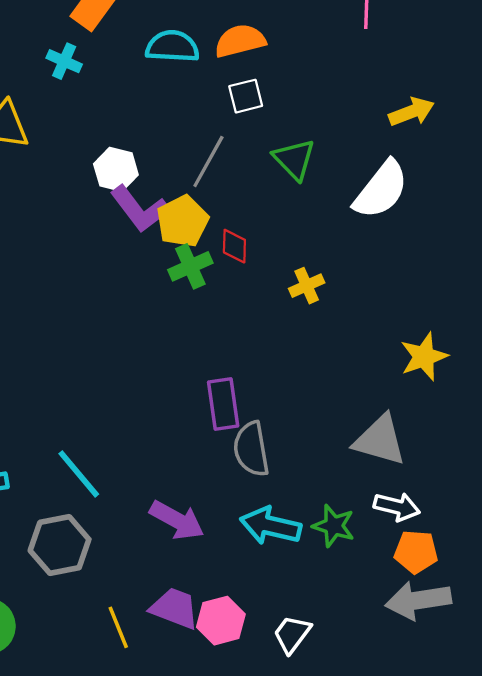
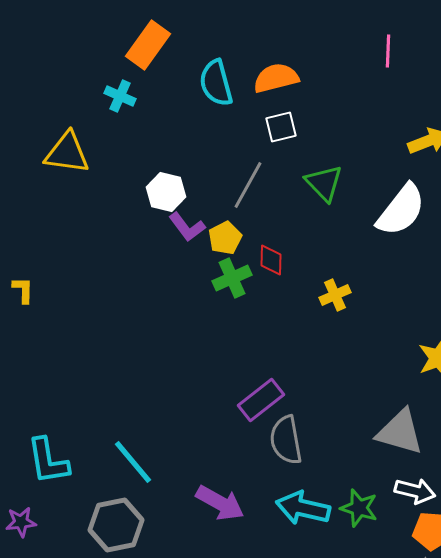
cyan semicircle: (172, 46) -> (216, 83), turned -108
purple L-shape: (140, 209) -> (187, 227), size x0.7
yellow pentagon: (183, 221) -> (225, 238), size x0.7
purple rectangle: (223, 404) -> (261, 400), turned 60

